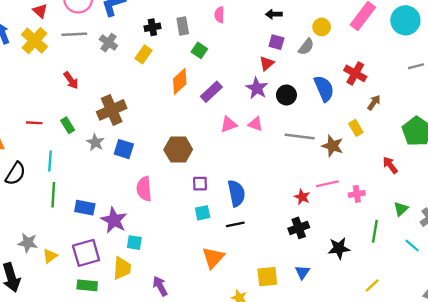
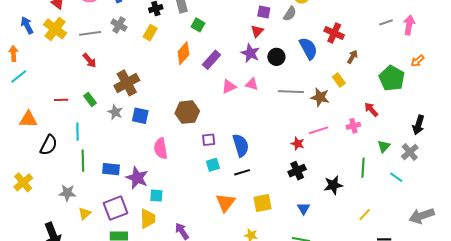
gray line: (74, 34) -> (90, 33), moved
pink cross: (357, 194) -> (353, 126), moved
gray star: (28, 243) -> (67, 193), moved
yellow square: (267, 277) -> (262, 203), moved

